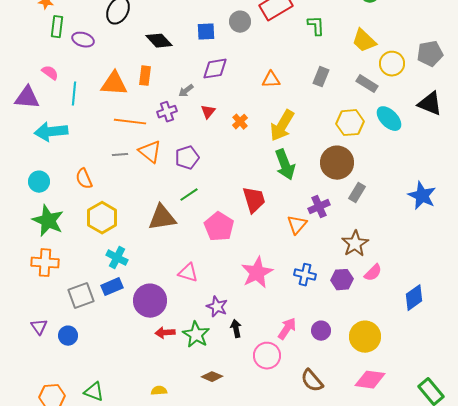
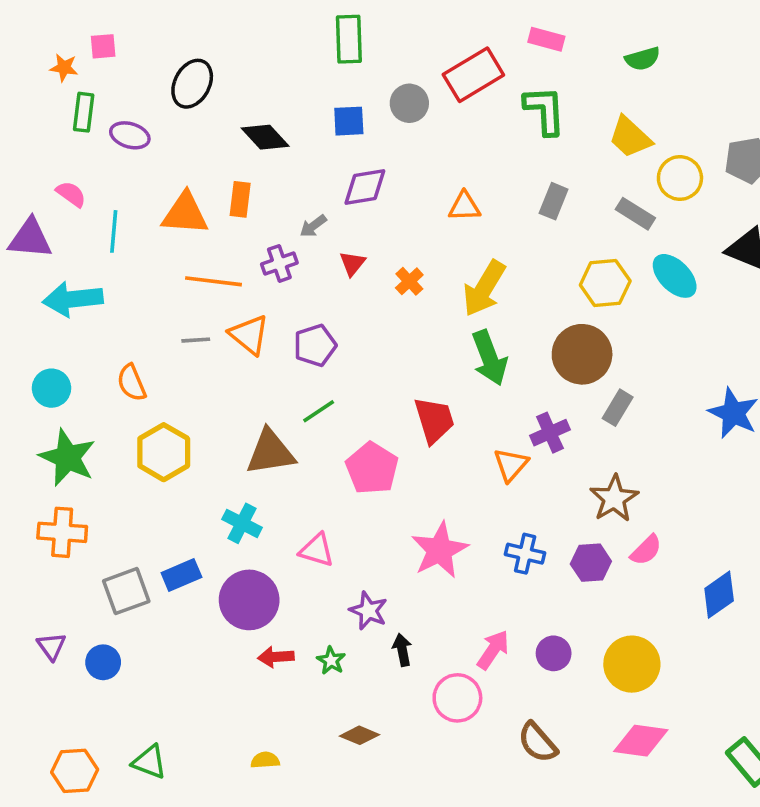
green L-shape: (316, 26) -> (545, 110), size x1.4
cyan cross: (117, 258) -> (242, 523), moved
green star: (196, 335) -> (331, 660), size x0.6

